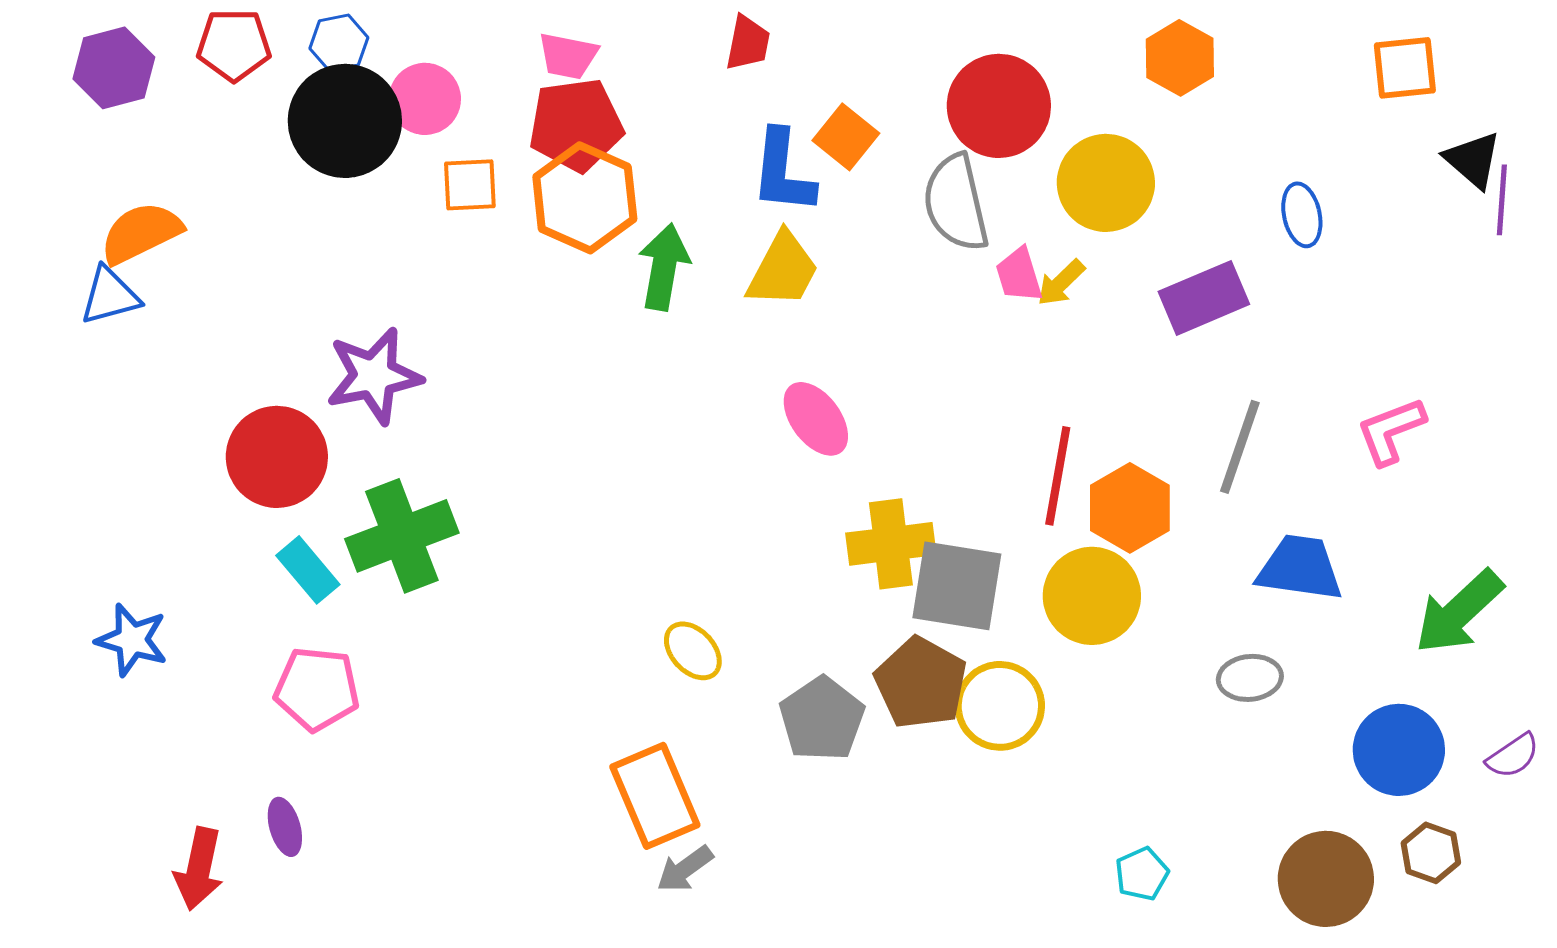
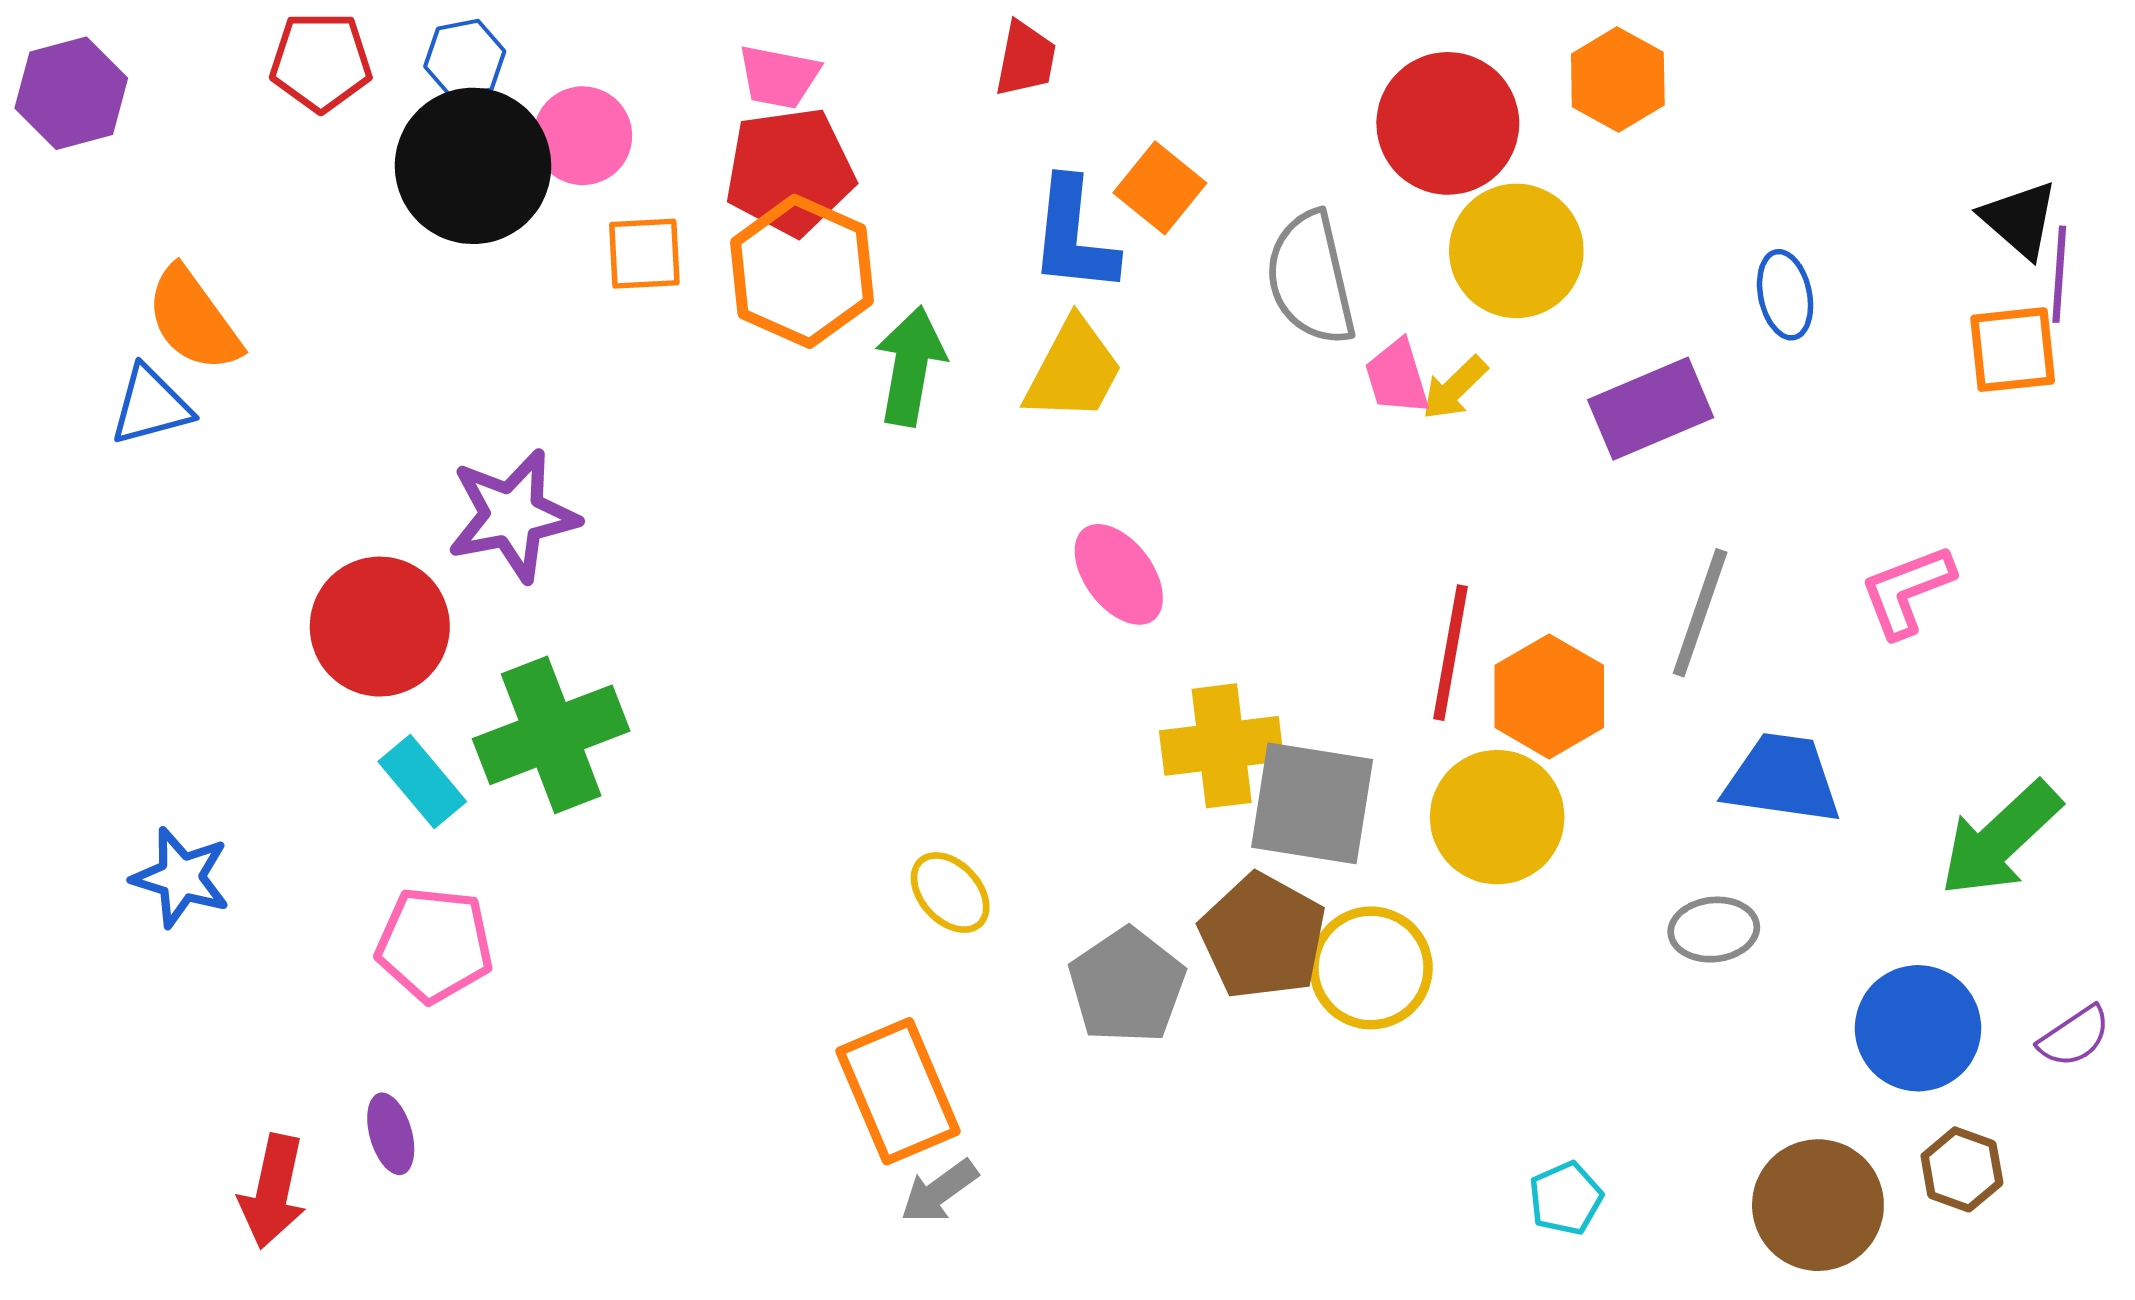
purple hexagon: (114, 68) -> (71, 93), moved
orange square: (1405, 68) -> (2013, 350), moved
red circle: (999, 106) -> (1448, 123), moved
orange semicircle: (141, 233) -> (193, 319), turned -100

